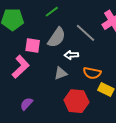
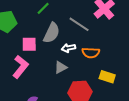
orange semicircle: (92, 73) -> (91, 53), moved

